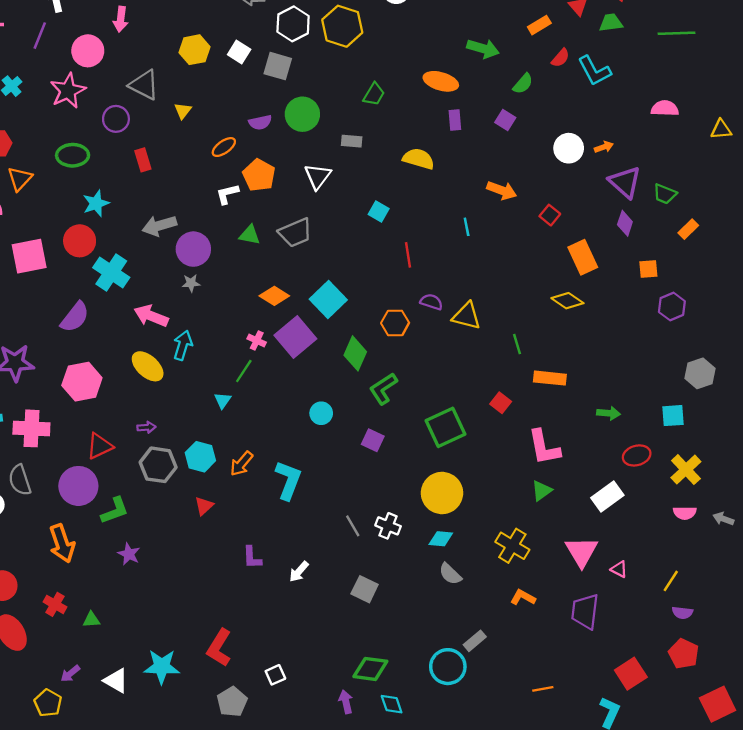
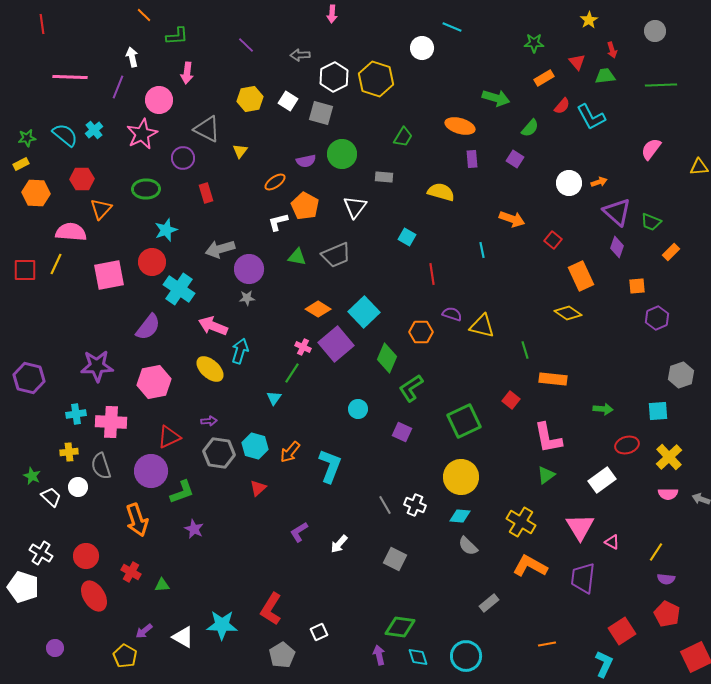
pink semicircle: (665, 108) -> (651, 149), turned -55
purple L-shape: (252, 558) -> (299, 532), turned 60
orange L-shape: (523, 597) -> (530, 566), size x1.6
cyan circle: (448, 667) -> (466, 656), moved

